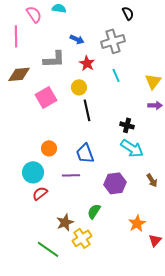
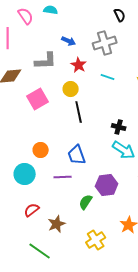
cyan line: (116, 75) -> (108, 77), turned -48
red semicircle: (40, 193) -> (32, 210), moved
green semicircle: (94, 211) -> (86, 202), moved
yellow cross: (82, 238) -> (96, 240), moved

